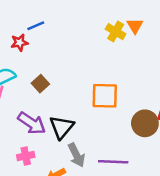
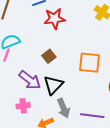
red star: (19, 43) -> (54, 19), moved, size x1.5
brown square: (40, 84) -> (49, 56), moved

